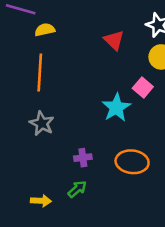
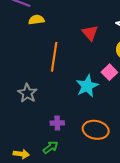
orange line: (40, 73) -> (54, 57), moved

